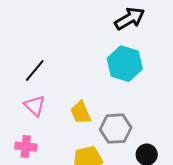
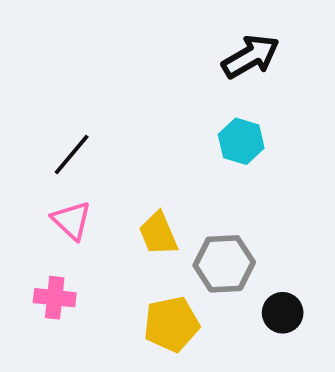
cyan hexagon: (125, 64) -> (241, 141), size x0.7

